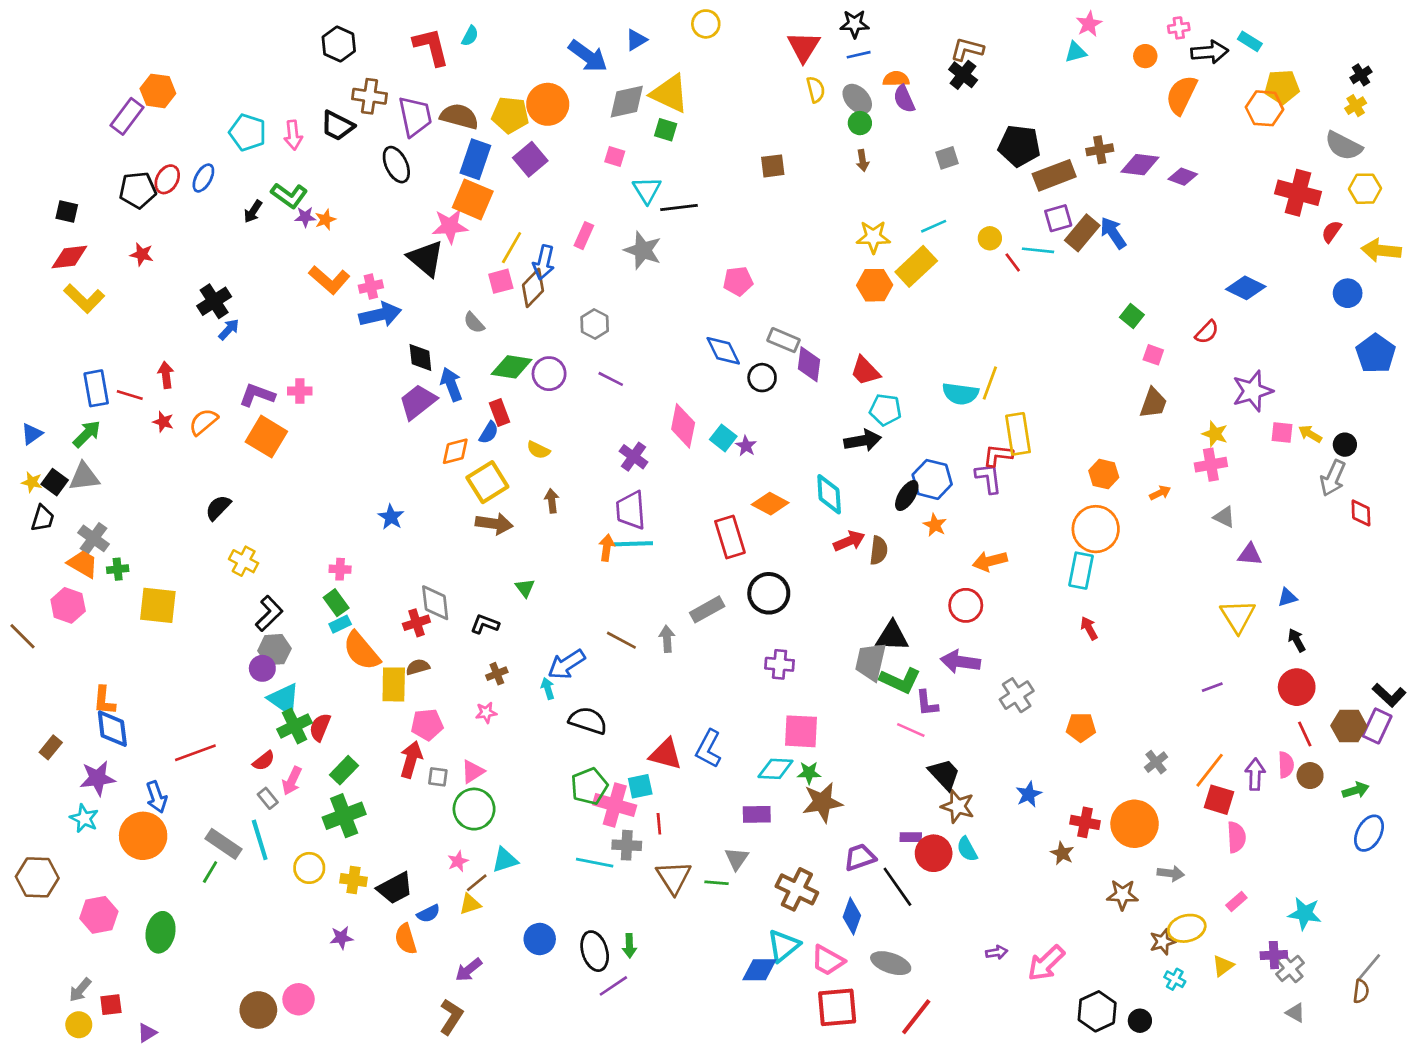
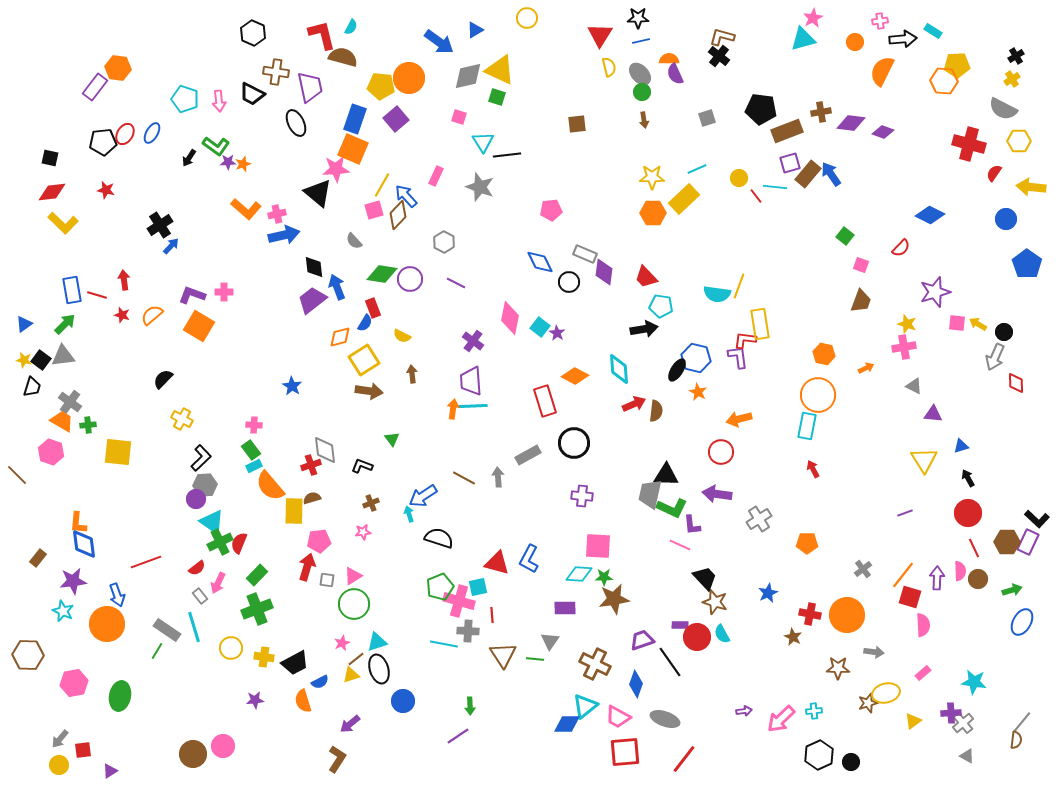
cyan triangle: (1076, 52) -> (803, 39), size x1.5
brown semicircle: (459, 116) -> (343, 57), moved
blue arrow: (544, 262) -> (406, 196), turned 125
black ellipse: (595, 951) -> (379, 669), moved
cyan cross: (1175, 979) -> (814, 711), moved, turned -35

